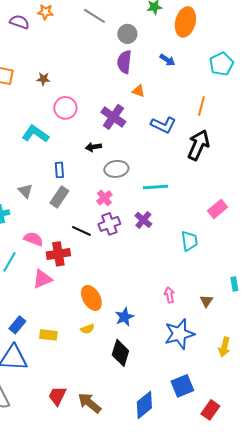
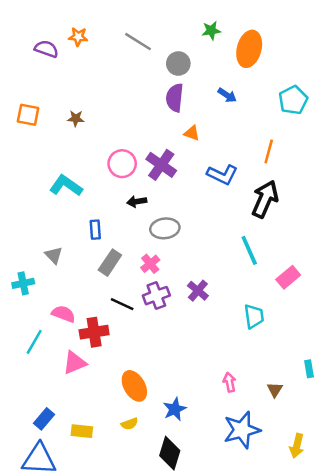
pink circle: (65, 108) -> (122, 164), moved
cyan line: (155, 187) -> (249, 250), moved, turned 70
gray rectangle: (59, 197) -> (110, 263), moved

